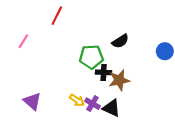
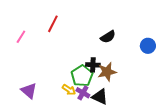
red line: (57, 16) -> (53, 24), moved
green pentagon: (91, 57) -> (82, 76), moved, turned -30

